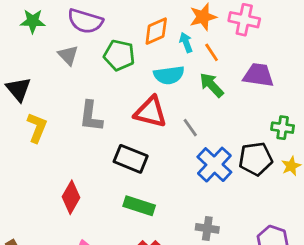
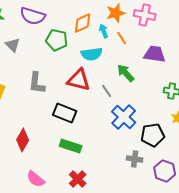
gray triangle: (68, 55) -> (13, 45), moved
green arrow: (212, 85) -> (126, 73), moved
black pentagon: (256, 159) -> (153, 135), moved
gray cross: (207, 228) -> (135, 159), moved

